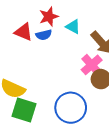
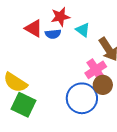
blue circle: (71, 108) -> (82, 98), moved

